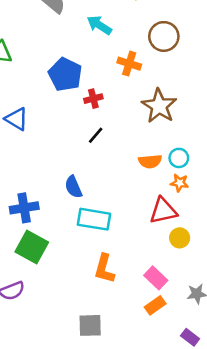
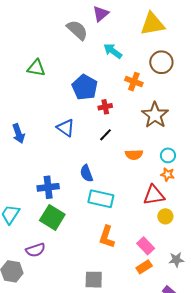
blue triangle: (17, 119) -> (66, 128), moved
orange semicircle: (150, 161) -> (134, 155), moved

